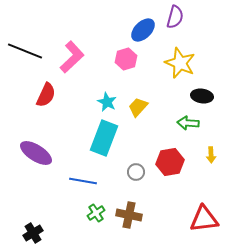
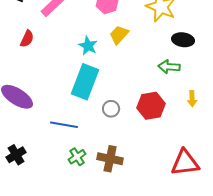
red semicircle: (46, 95) -> (27, 39), size x0.7
yellow trapezoid: (138, 107) -> (119, 35), moved
gray circle: (136, 172) -> (111, 109), moved
black cross: (33, 233) -> (16, 155), moved

